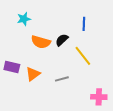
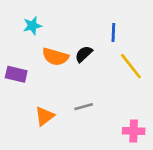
yellow line: (83, 56) -> (131, 66), moved
purple rectangle: (12, 67) -> (16, 74), moved
orange triangle: (33, 74) -> (45, 116), moved

